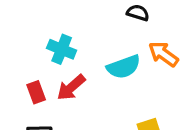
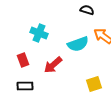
red arrow: (71, 87) -> (53, 65), moved

